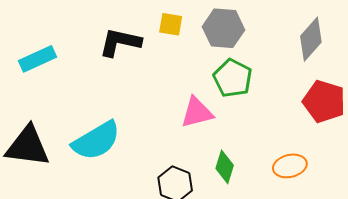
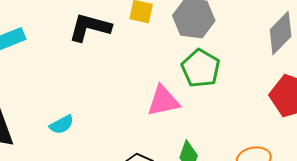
cyan semicircle: (96, 141) -> (62, 125), size x0.5

